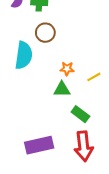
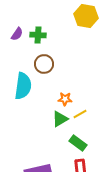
yellow line: (94, 77) -> (80, 114), moved
green triangle: (62, 89) -> (60, 119), turned -30

